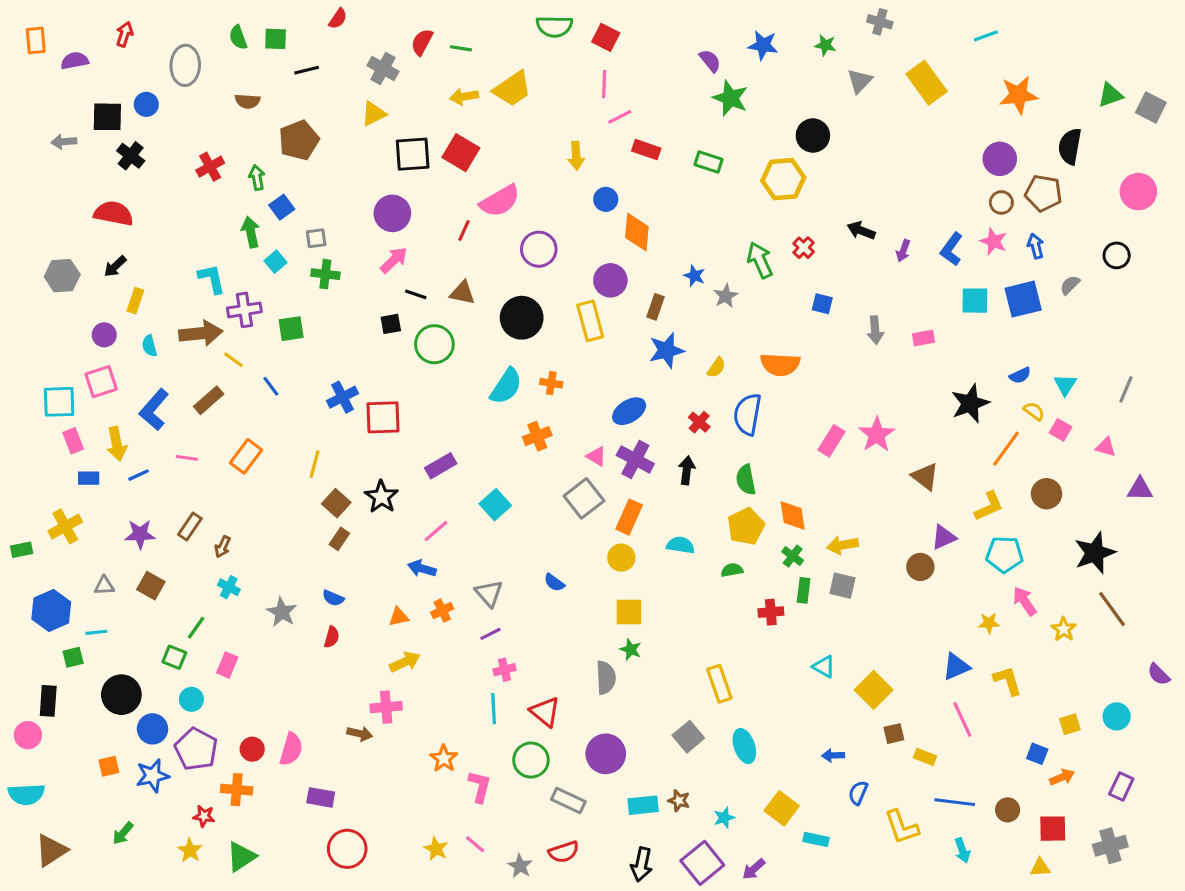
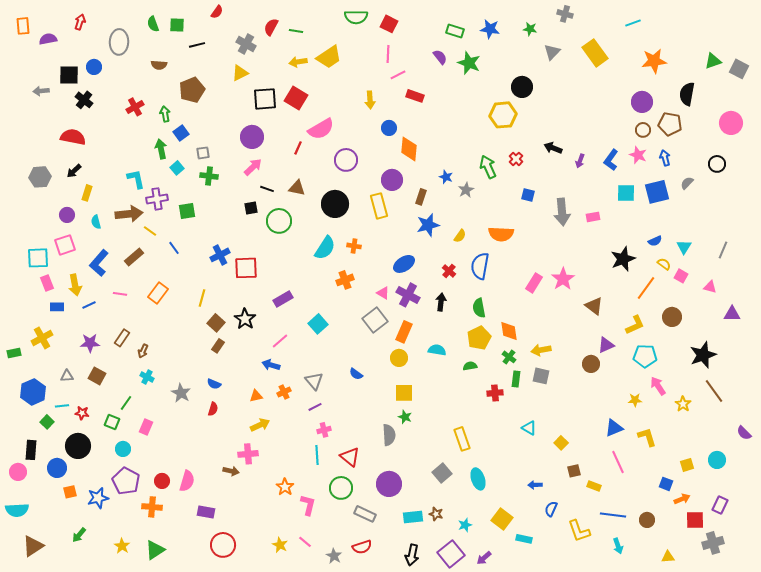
purple semicircle: (710, 61) -> (440, 57), moved
green rectangle: (709, 162) -> (455, 31), moved
gray arrow: (875, 330) -> (562, 212), size x1.5
green square: (73, 657) -> (47, 422), turned -32
yellow square: (874, 690) -> (561, 443), size x0.6
blue circle: (153, 729) -> (57, 468), moved
red star: (204, 816) -> (82, 413), moved
red square: (1053, 829) -> (695, 520), moved

